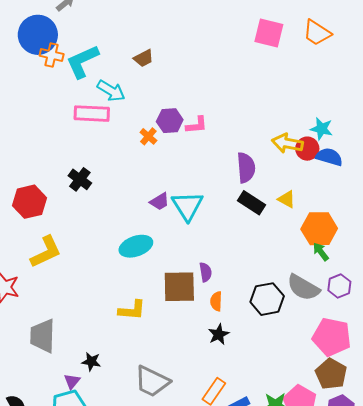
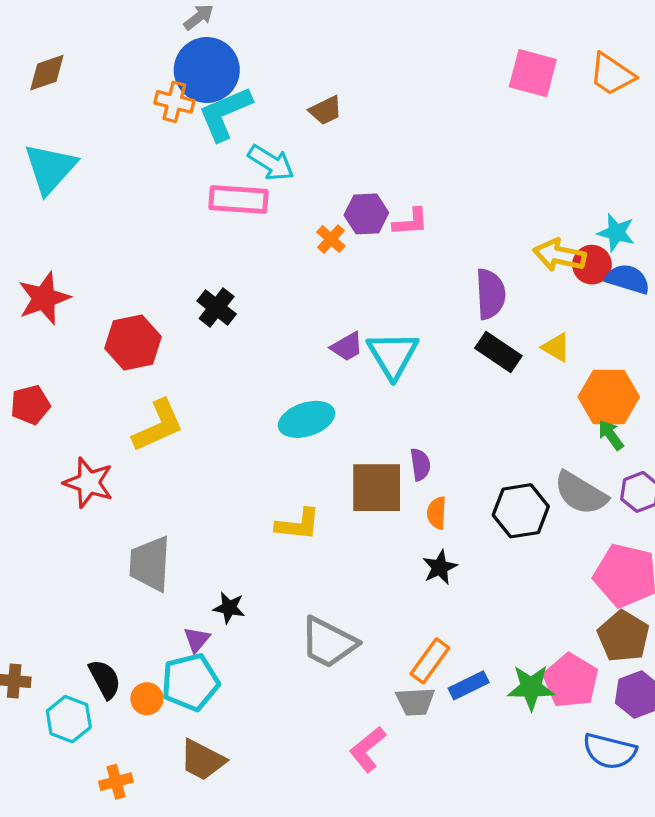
blue circle: (38, 35) -> (207, 70), moved

